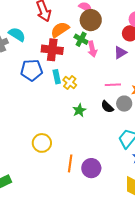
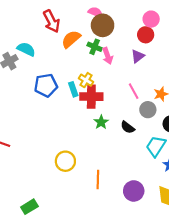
red cross: (52, 50) -> (91, 97), moved
yellow cross: (70, 82) -> (86, 80), moved
pink line: (113, 85) -> (134, 91), turned 70
black semicircle: (107, 107) -> (128, 127), moved
purple circle: (91, 168) -> (134, 191), moved

